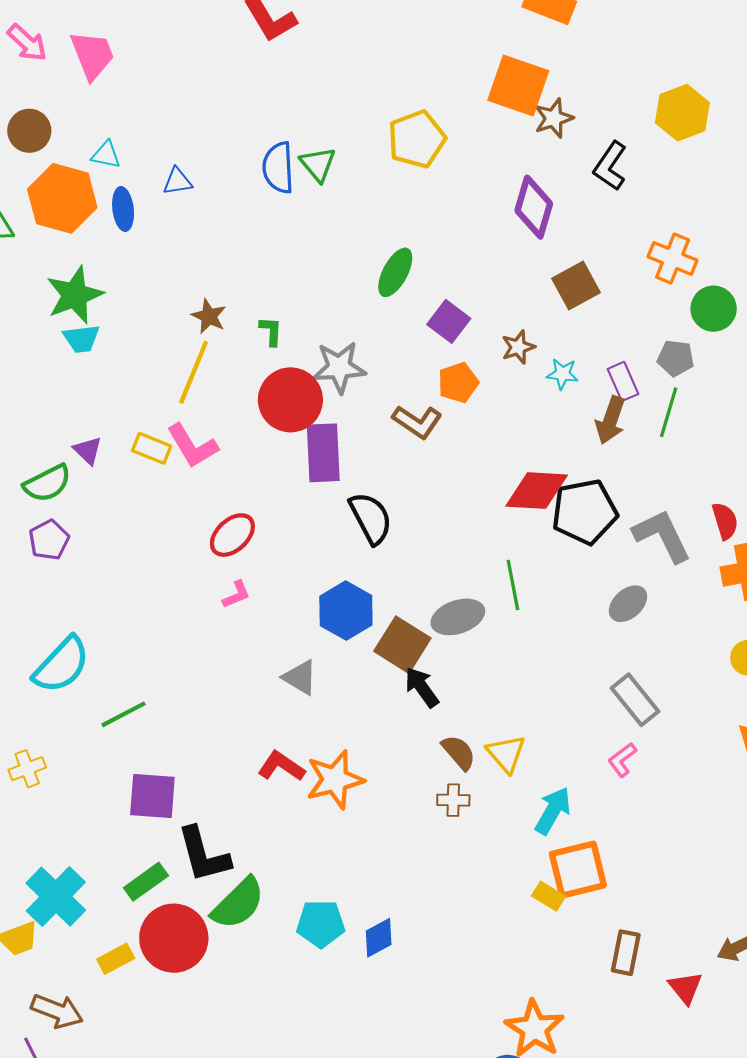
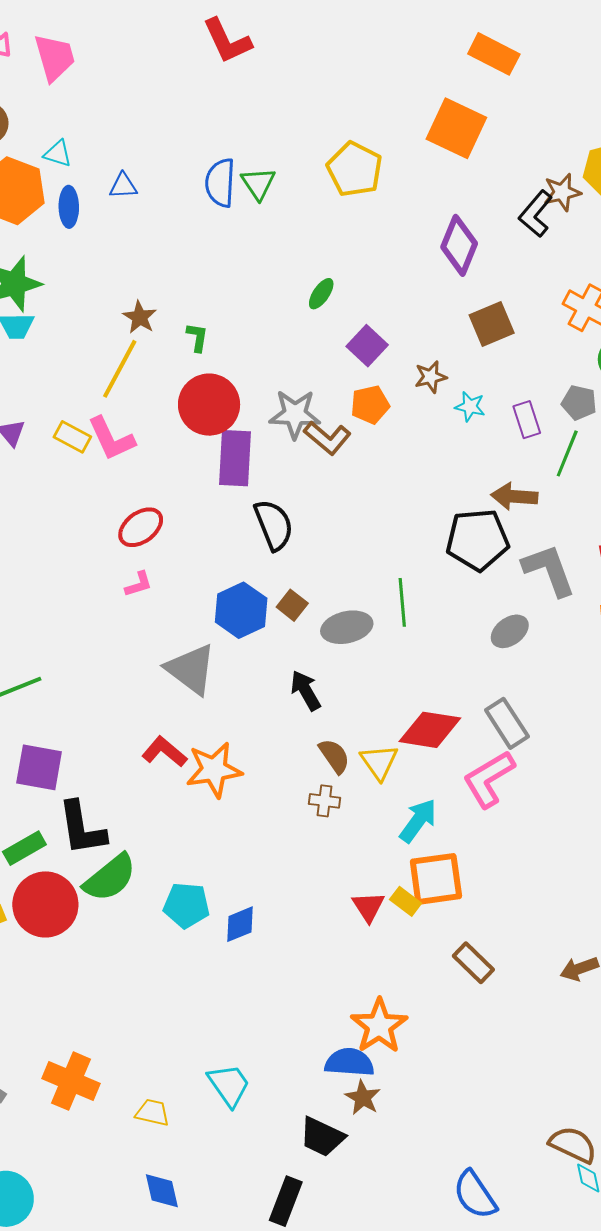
brown star: (554, 118) -> (562, 192), moved
yellow pentagon: (417, 139) -> (355, 169), turned -30
green ellipse: (395, 272) -> (321, 294), size x0.7
gray star: (339, 367) -> (295, 414), moved
brown arrow: (610, 420) -> (514, 496), moved, turned 69
red diamond: (537, 491) -> (430, 730), moved
brown square: (402, 645) -> (292, 605), moved, size x0.6
gray triangle: (300, 677) -> (191, 669), size x1.5
pink L-shape: (622, 760) -> (489, 779), size x1.8
brown rectangle: (626, 953) -> (473, 963), turned -63
red triangle: (685, 988) -> (368, 907), moved

